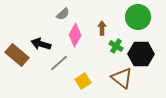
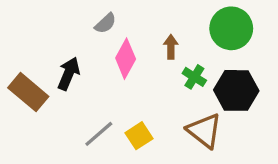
black arrow: (41, 44) -> (69, 74), turned 96
gray line: (59, 63) -> (99, 134), moved

